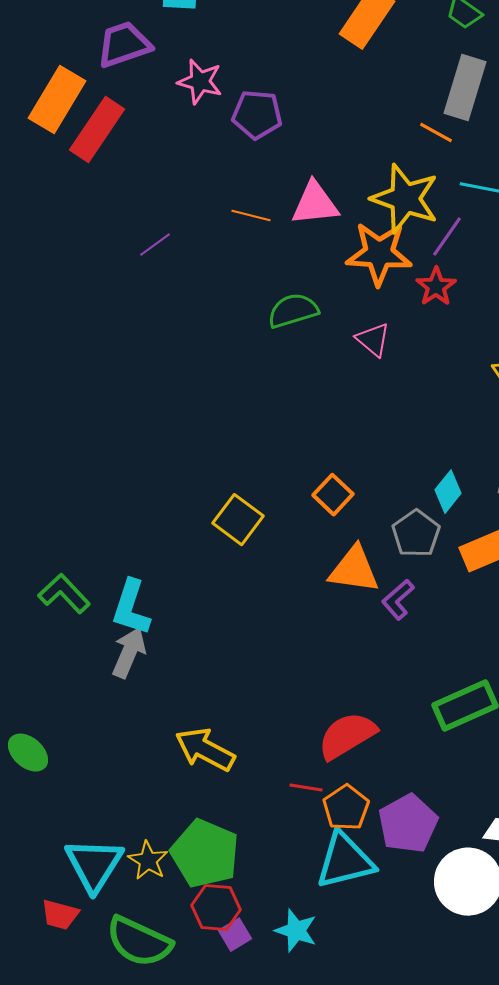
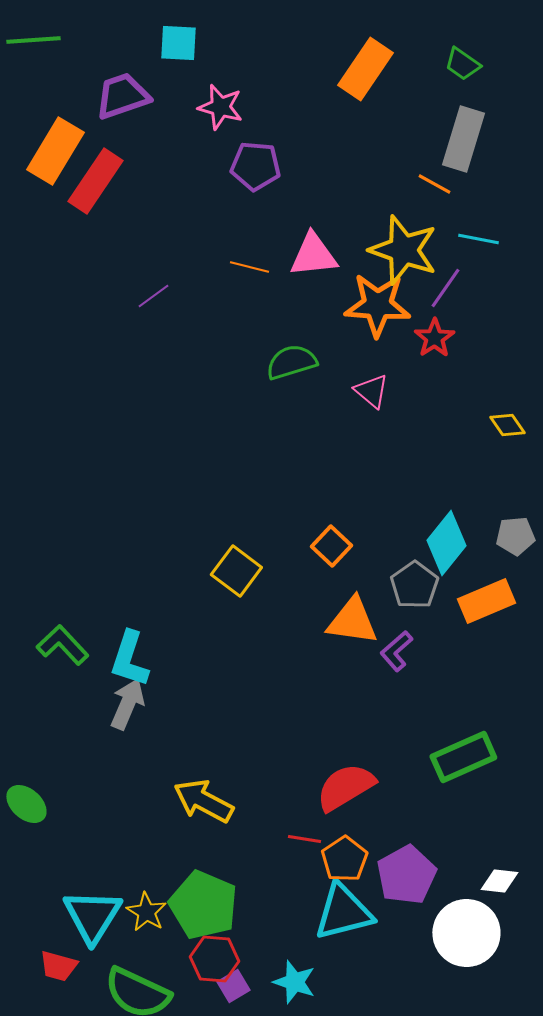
pink star: (200, 82) -> (220, 107), moved
cyan diamond: (448, 492) -> (446, 543), size x1.5

